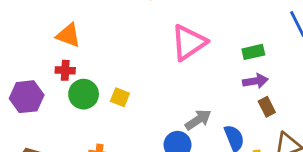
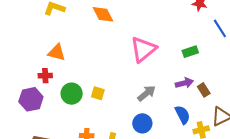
red cross: (65, 70) -> (45, 76), moved
purple arrow: (255, 81) -> (184, 83), moved
gray arrow: (198, 120) -> (147, 93), moved

